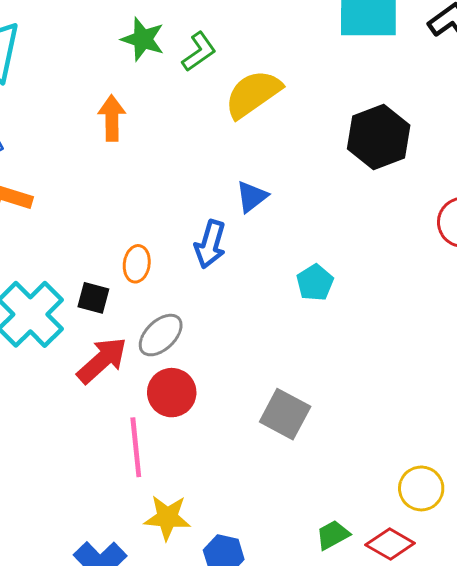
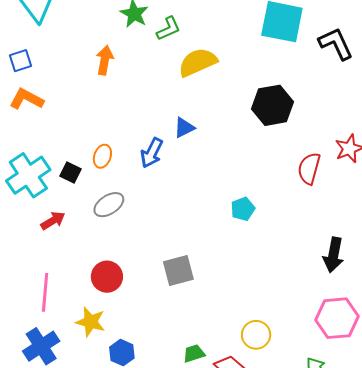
cyan pentagon: (315, 283) -> (243, 209), moved
red arrow: (102, 360) -> (53, 221), moved, size x0.7
red circle: (172, 393) -> (107, 277), moved
gray square: (285, 414) -> (178, 270), turned 36
pink line: (136, 447) -> (45, 292), moved

